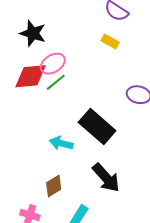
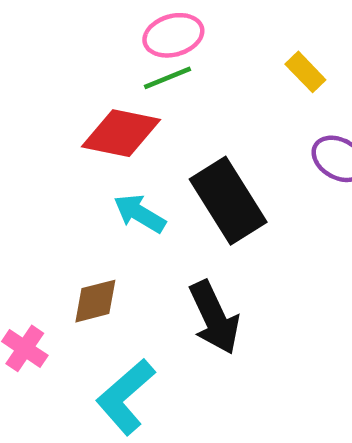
yellow rectangle: (110, 41) -> (305, 72), moved
red diamond: (30, 76) -> (121, 133), moved

